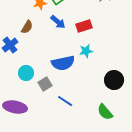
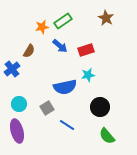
cyan circle: (26, 73) -> (19, 104), moved
black circle: (114, 80) -> (100, 107), moved
purple ellipse: (15, 107) -> (17, 131), turned 65

